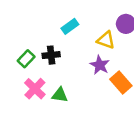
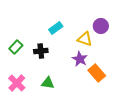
green rectangle: (26, 59) -> (16, 47), moved
pink cross: (35, 89) -> (17, 83), moved

